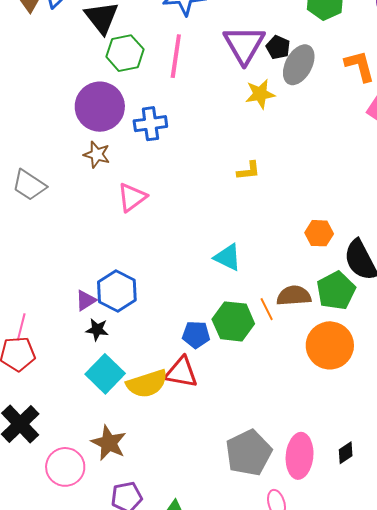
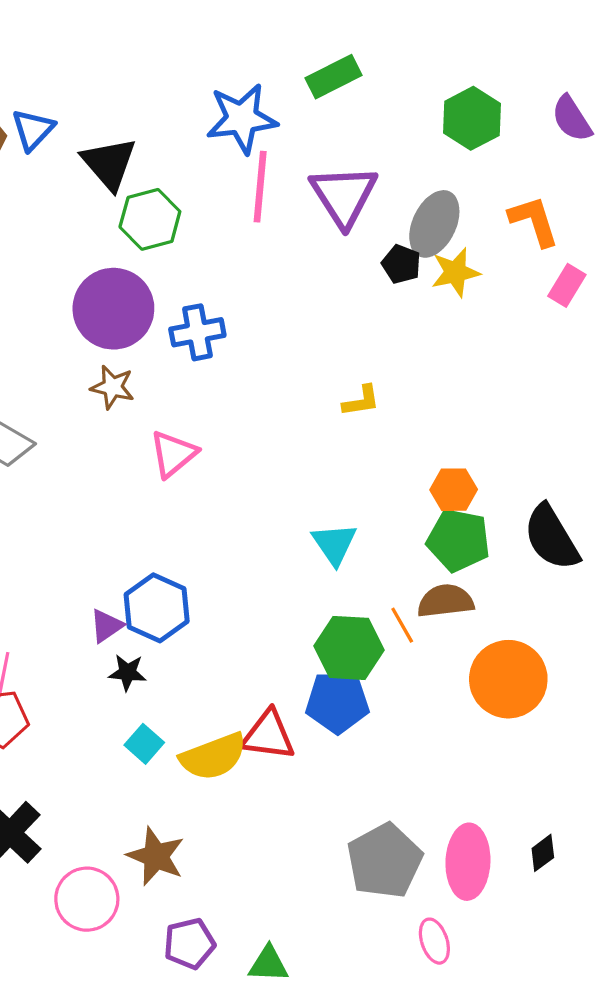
black pentagon: (278, 47) -> (401, 264), moved
pink line: (176, 56) -> (260, 187), moved
yellow star: (260, 94) -> (455, 272), moved
orange hexagon: (319, 233) -> (454, 490), moved
cyan triangle: (228, 257) -> (334, 544), turned 32
green pentagon: (336, 291) -> (458, 540), moved, turned -30
blue pentagon: (196, 335) -> (337, 702), moved, size x1.4
cyan square: (105, 374) -> (144, 744), size x0.6

